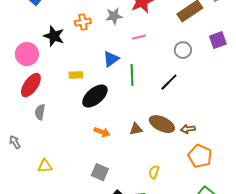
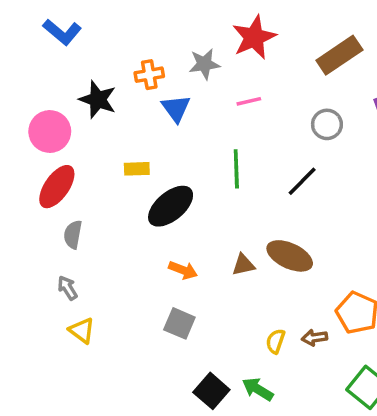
blue triangle: (111, 59) -> (176, 108), moved, turned -30
brown arrow: (188, 129) -> (315, 338), moved
gray arrow: (15, 142) -> (68, 288), moved
yellow triangle: (45, 166) -> (82, 331), turned 42
gray square: (100, 172) -> (179, 323), moved

